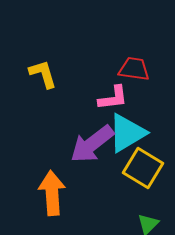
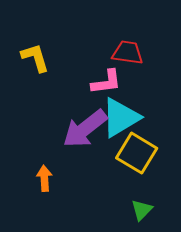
orange arrow: (52, 193) -> (44, 178), size x0.6

